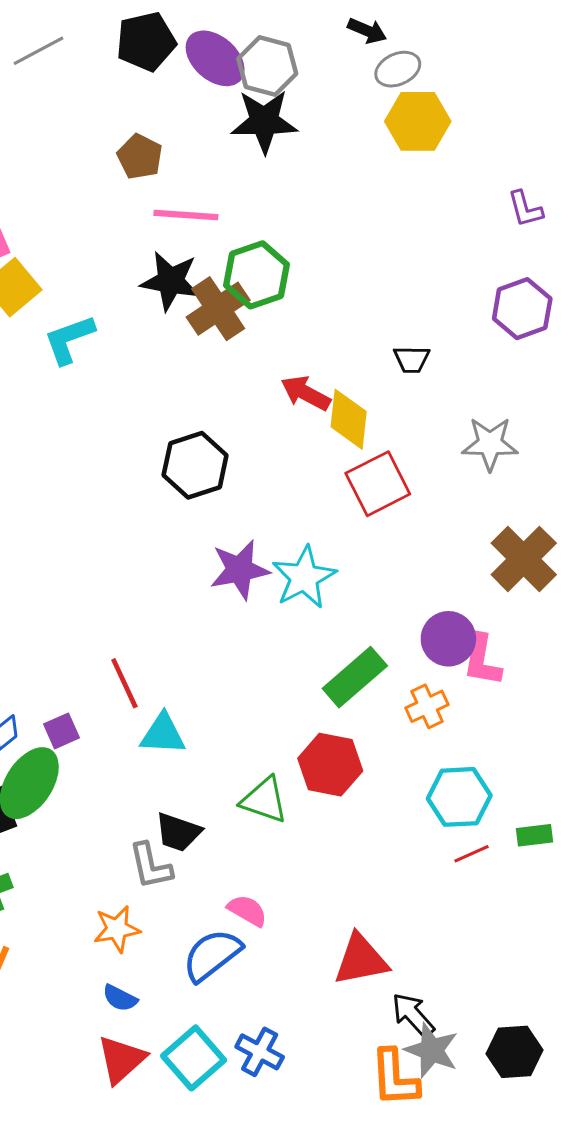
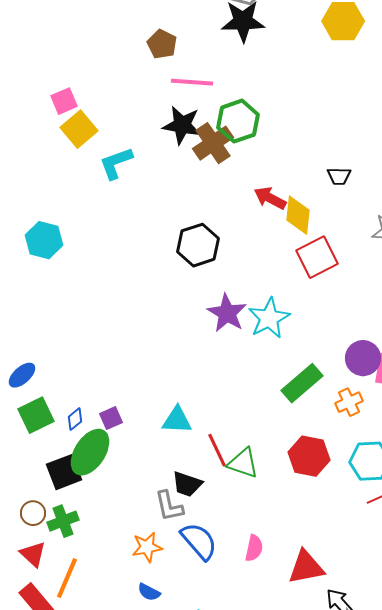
purple star: (240, 570) -> (227, 313), turned -30
red line: (124, 683) -> (217, 450), moved
red hexagon: (330, 765) -> (309, 456), moved
pink semicircle: (247, 911) -> (254, 548), moved, turned 72
blue semicircle: (212, 955) -> (199, 541), moved, turned 87

